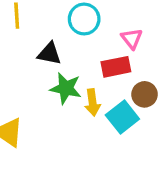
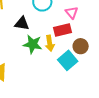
yellow arrow: (92, 102) -> (50, 43), moved

